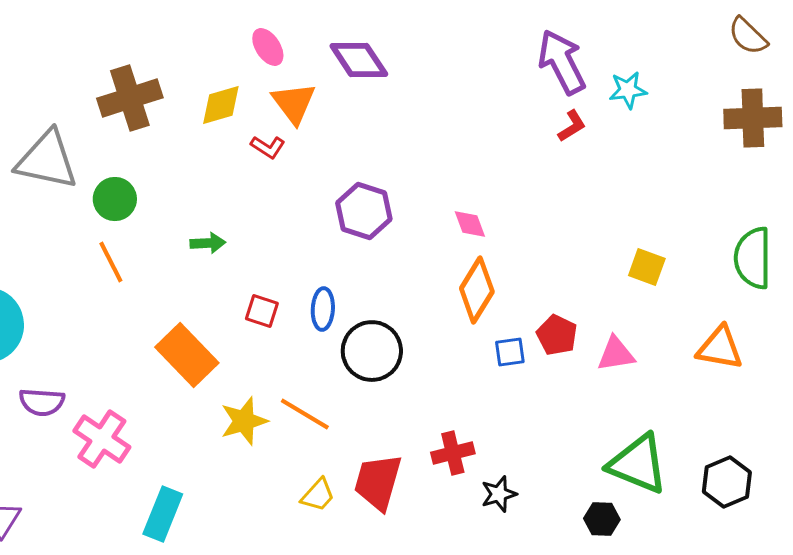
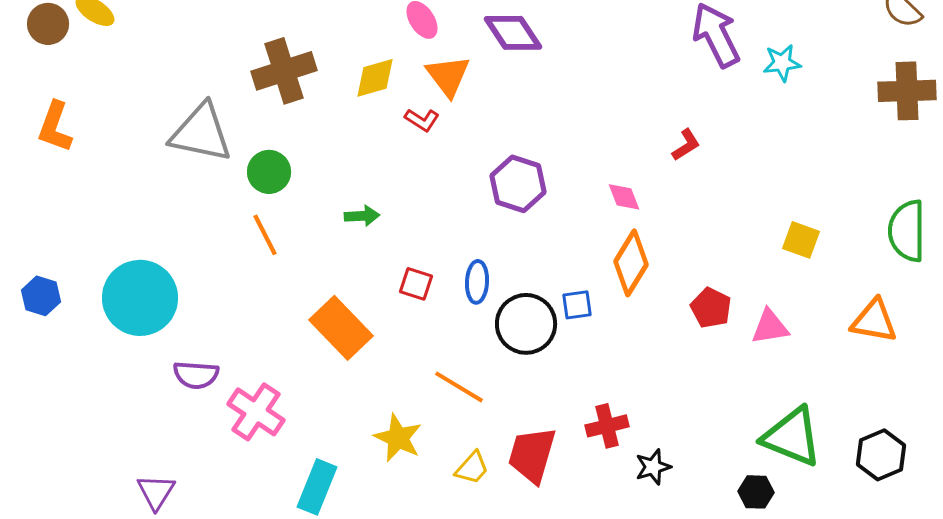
red L-shape: (572, 126) -> (686, 145), moved
blue square: (510, 352) -> (577, 305), moved
yellow star: (244, 421) -> (398, 438), moved, turned -30

